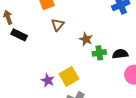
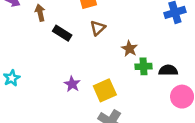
black rectangle: (19, 35) -> (62, 33), moved
purple star: (48, 80) -> (72, 84), moved

